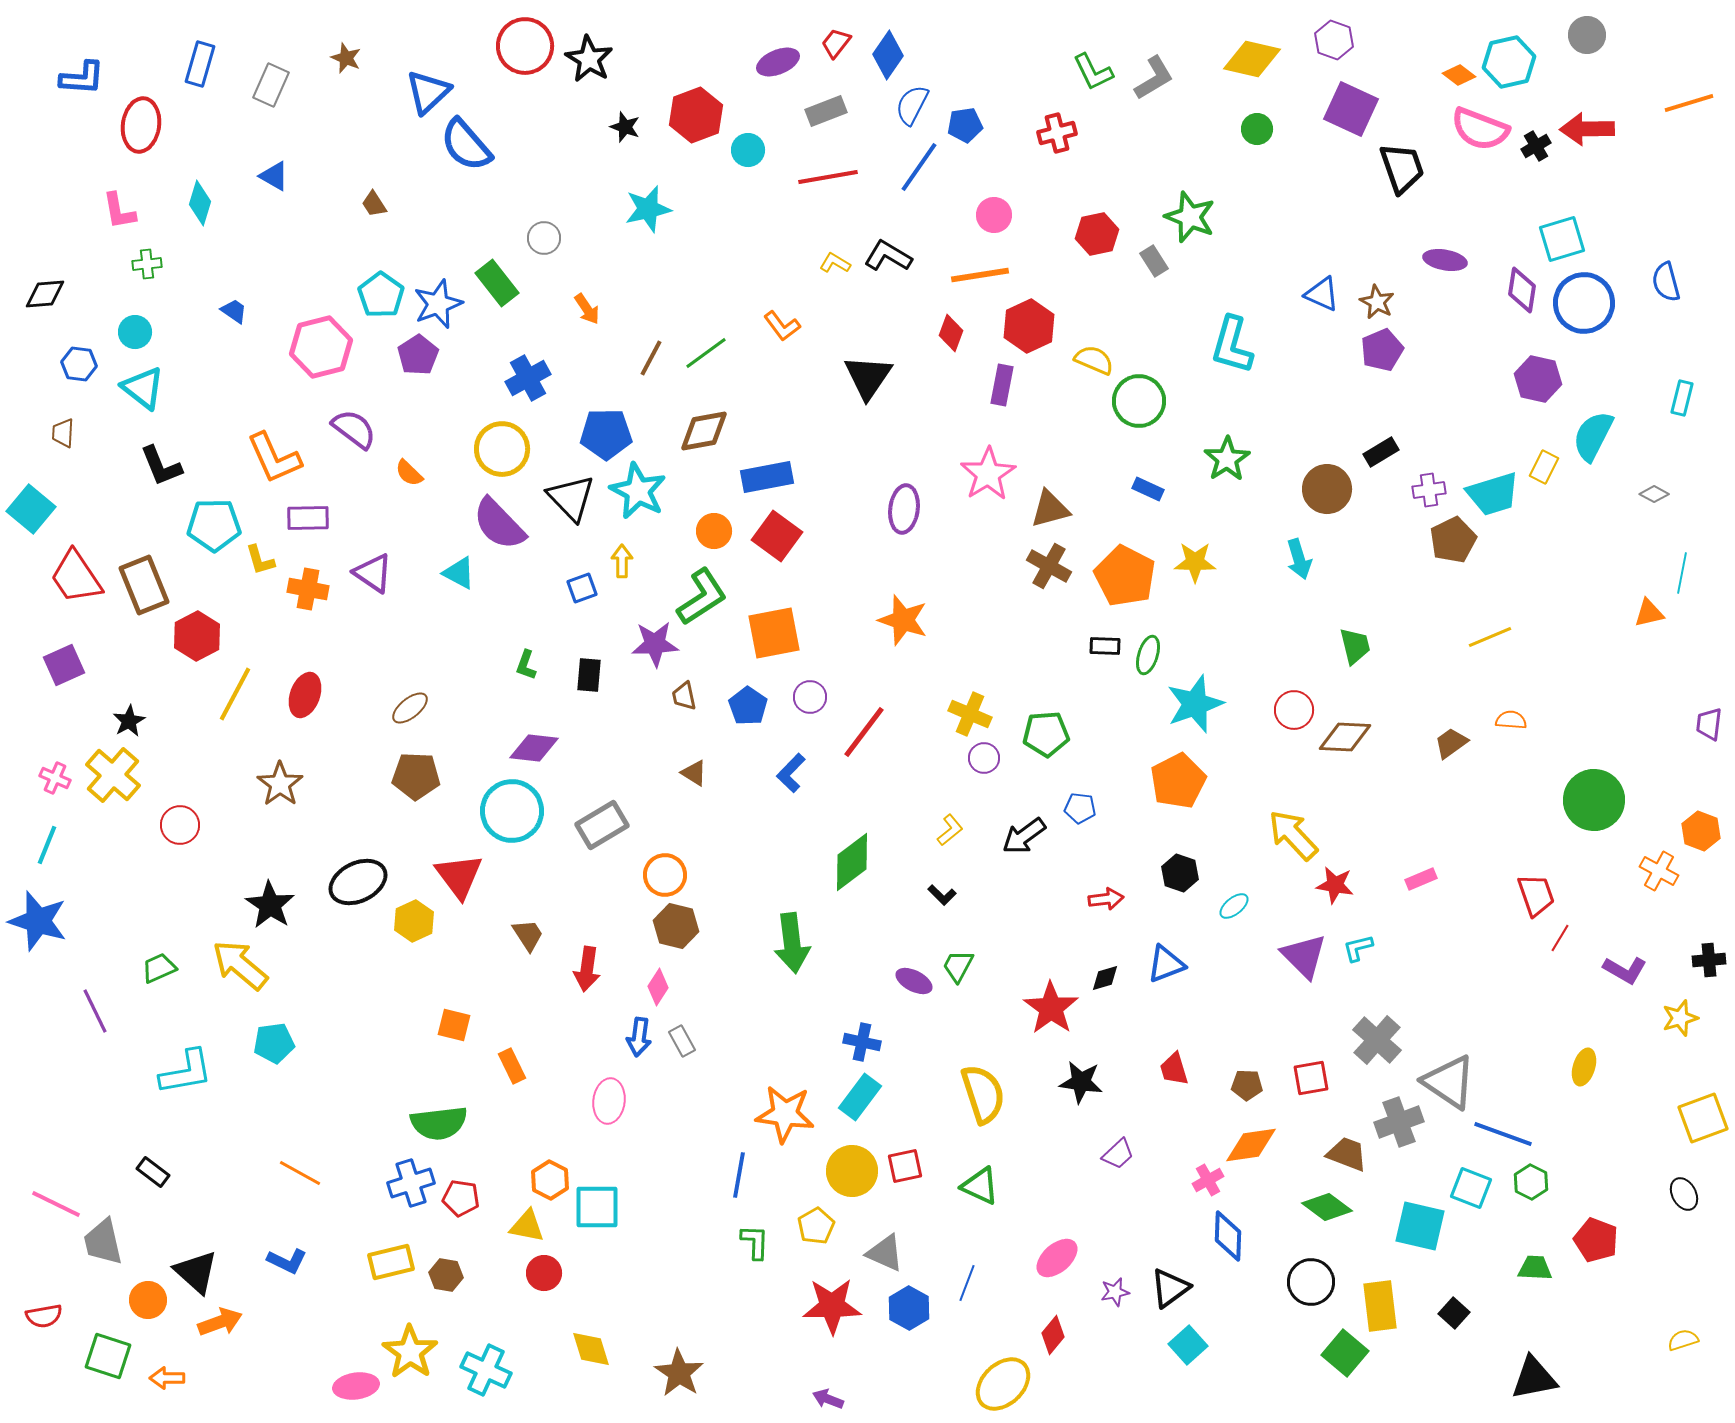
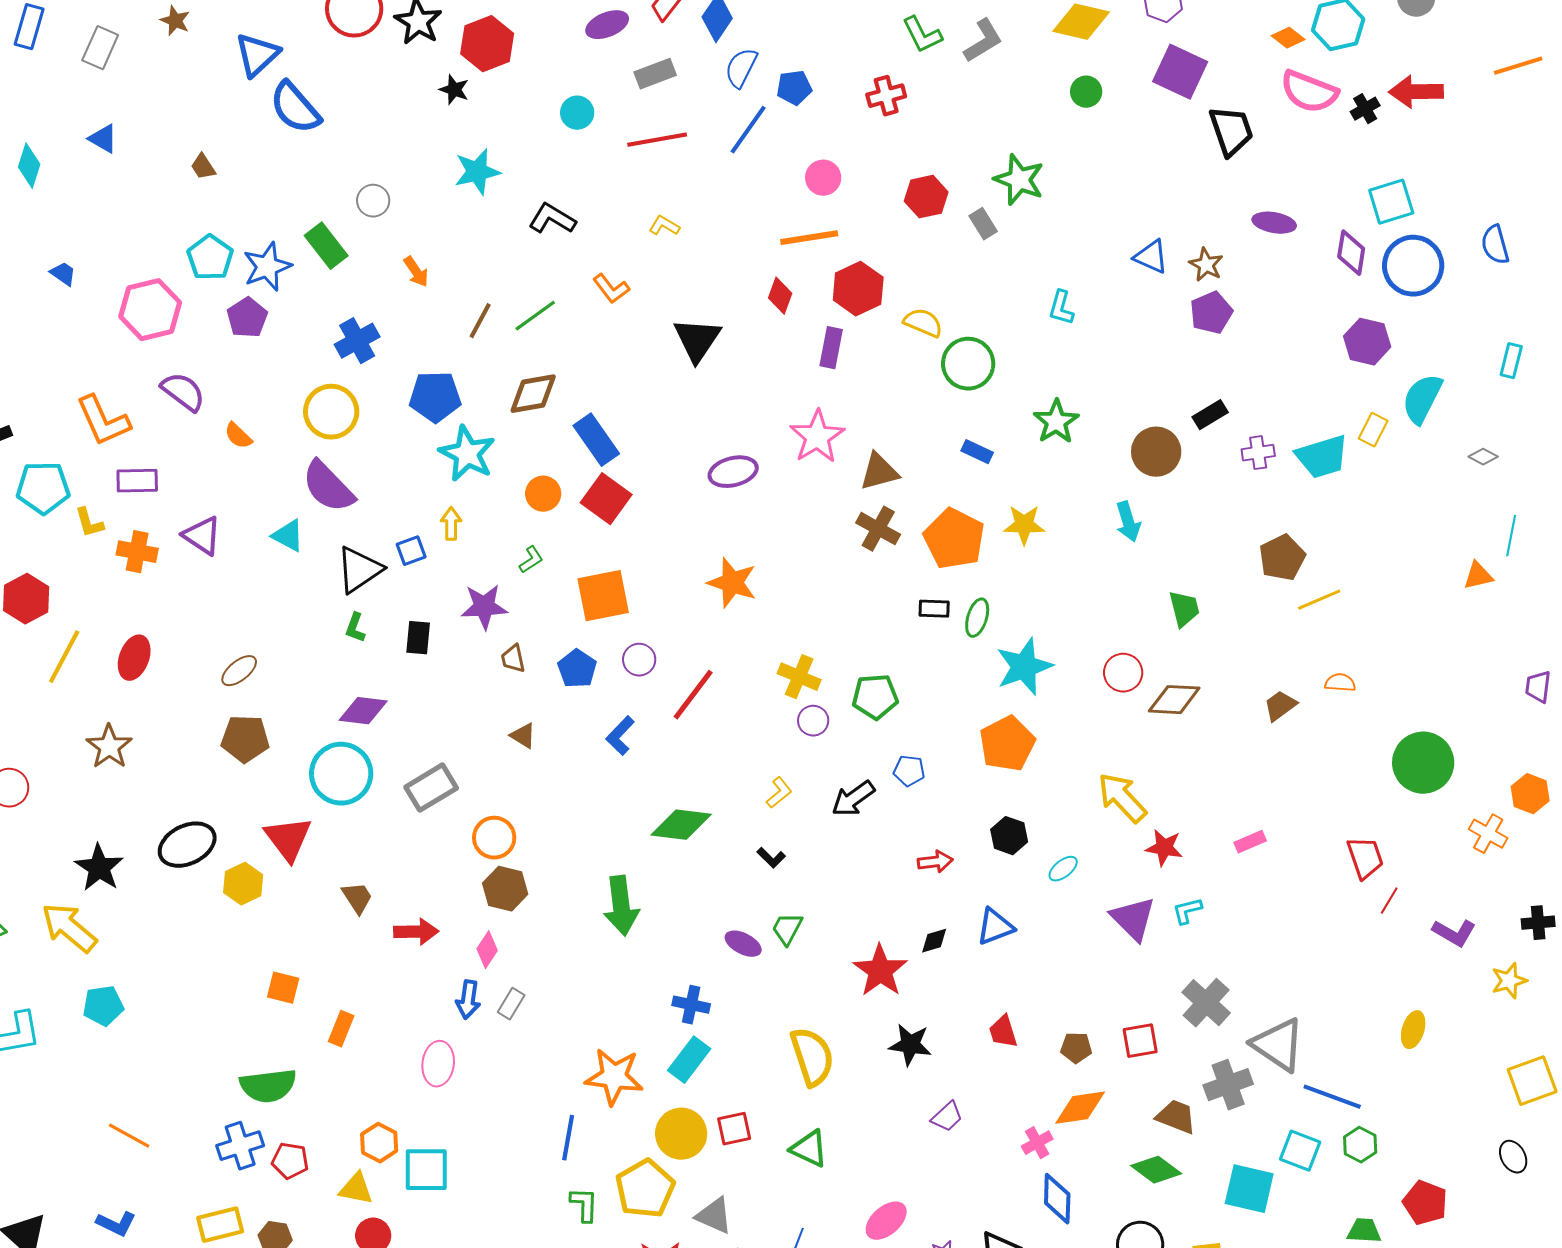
red hexagon: (696, 115) -> (487, 44), moved
black L-shape: (888, 256) -> (552, 219), moved
cyan L-shape: (1232, 345) -> (1061, 308), size x0.6
blue rectangle: (767, 477) -> (596, 440), turned 66
black triangle: (571, 498) -> (359, 570), moved, turned 40
purple ellipse: (904, 509) -> (733, 472), turned 69
brown pentagon: (1453, 540) -> (1282, 558), moved
green L-shape: (702, 597) -> (531, 560), size x0.5
green diamond: (852, 862) -> (681, 825), turned 44
red arrow: (587, 969) -> (416, 932), turned -99
gray rectangle: (682, 1041) -> (511, 1004), turned 60
orange rectangle: (512, 1066) -> (341, 1029), turned 48
yellow pentagon: (816, 1226) -> (645, 1189), size x1.6

